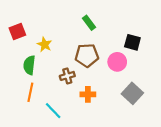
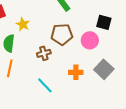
orange cross: (88, 94) -> (76, 72), moved
cyan line: (53, 111) -> (45, 85), moved

